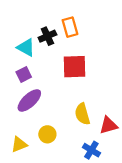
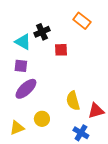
orange rectangle: (70, 27) -> (82, 21), moved, turned -36
red square: (75, 67) -> (61, 50), moved, size x0.6
purple square: (24, 75) -> (21, 66), turned 32

